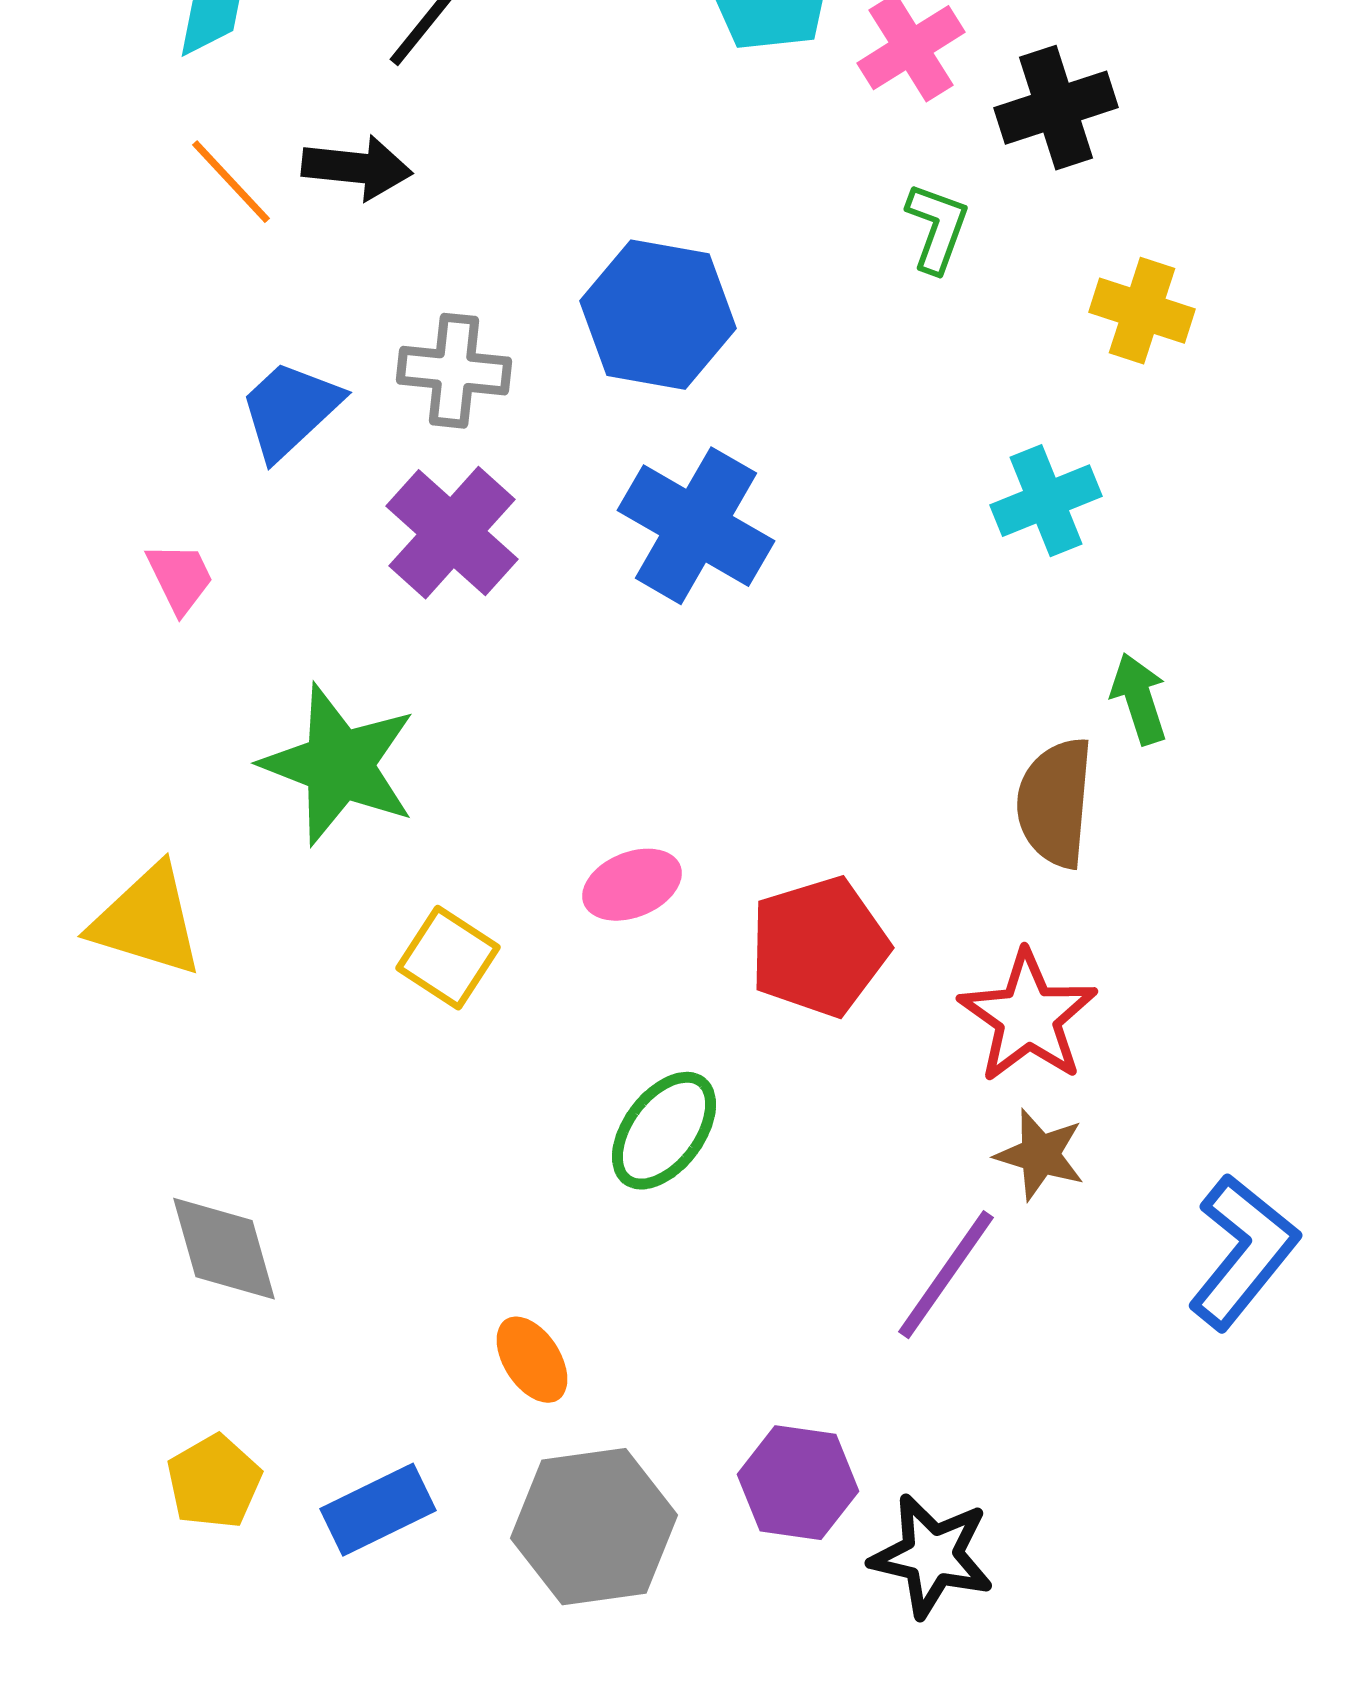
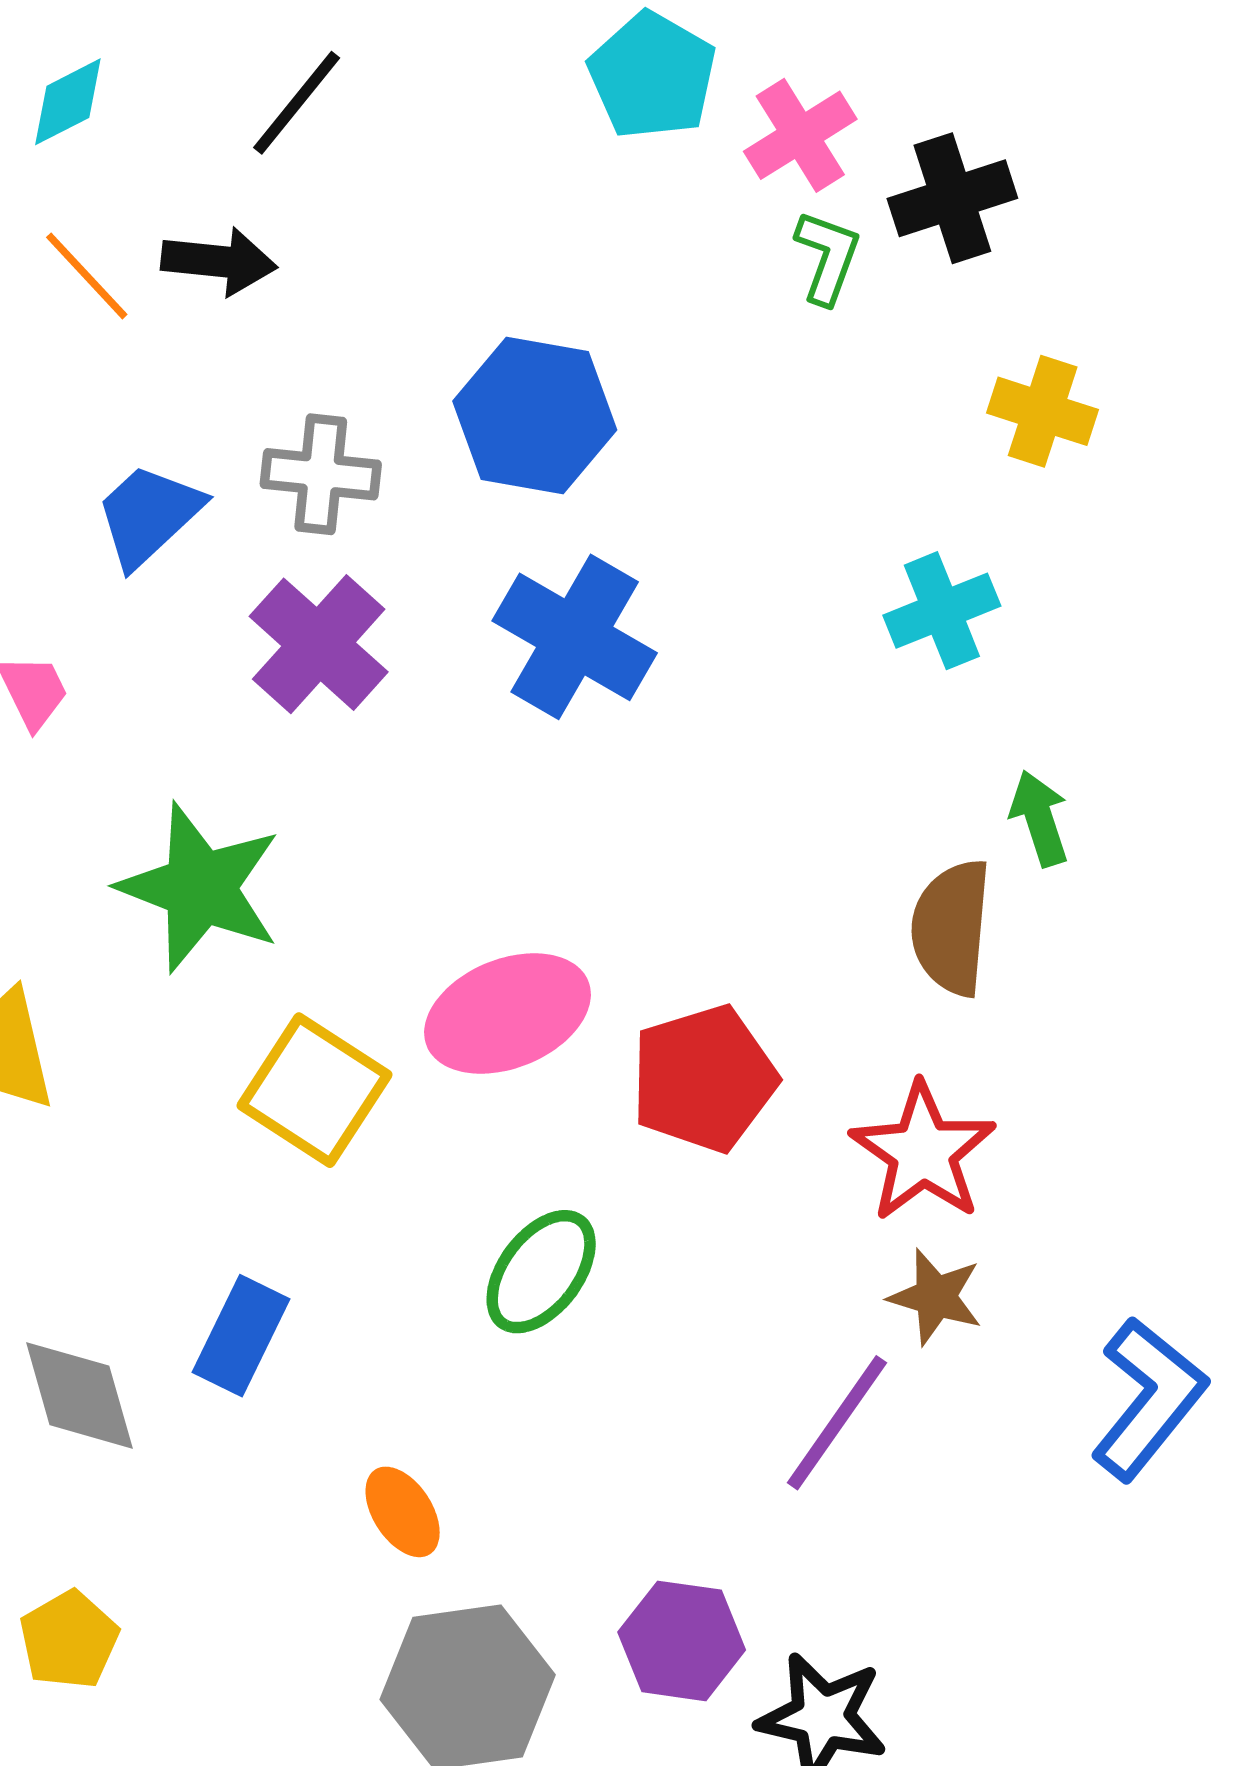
green L-shape: (937, 228) -> (828, 257), moved
pink ellipse: (632, 885) -> (507, 1014), size x1.6
yellow square: (448, 958) -> (314, 1090), size x1.4
blue rectangle: (378, 1510) -> (241, 1336), moved, turned -38

